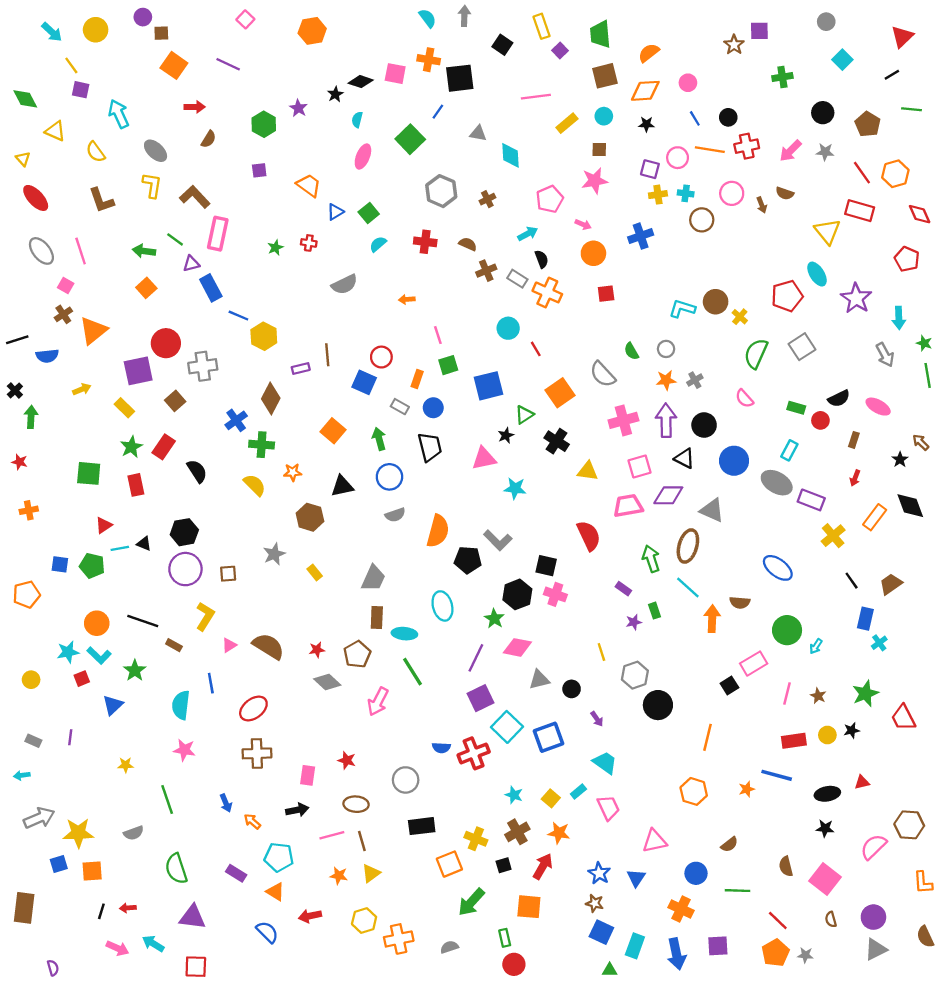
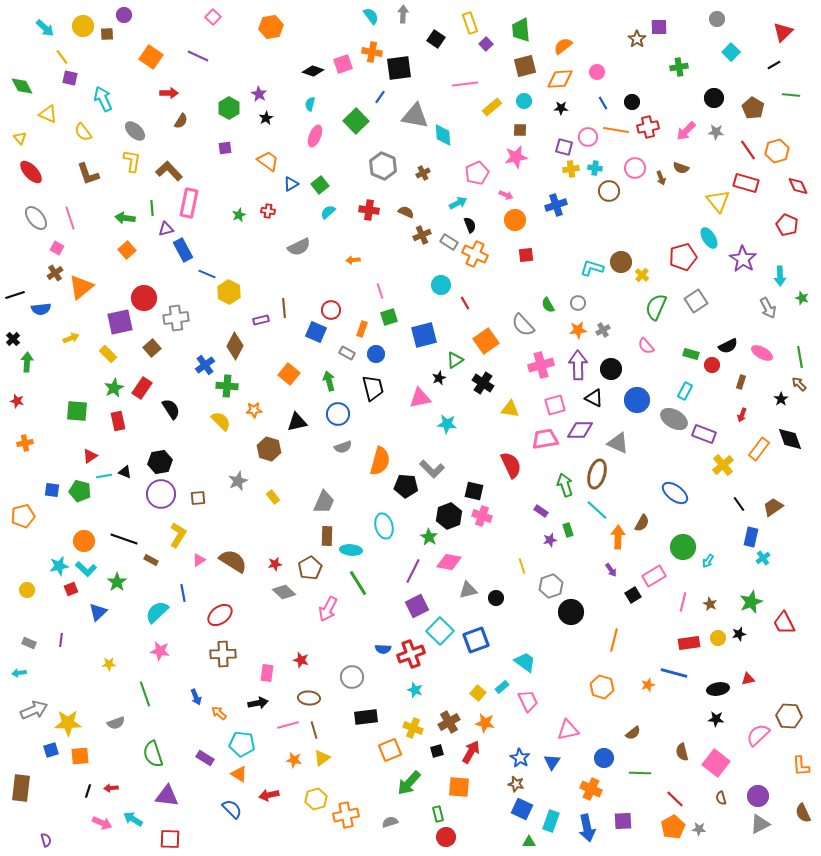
brown square: (161, 33) -> (107, 34), moved
pink square: (395, 74) -> (343, 64), turned -30
black star: (335, 94) -> (266, 118), moved
gray triangle: (478, 133) -> (415, 116), size x1.8
green line: (175, 239) -> (152, 208), turned 49
green line: (928, 375) -> (800, 357), moved
brown semicircle: (740, 602) -> (642, 523), turned -66
cyan semicircle: (181, 705) -> (157, 612), turned 40
purple arrow: (597, 719) -> (611, 570), moved
cyan star: (514, 795) -> (415, 690), moved

